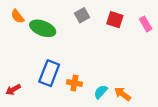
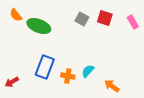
gray square: (82, 15) -> (82, 19), moved, turned -32
cyan semicircle: (101, 92) -> (88, 71), moved

